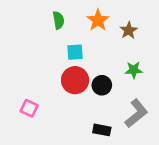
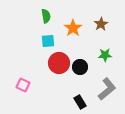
orange star: (98, 20) -> (73, 28), moved
cyan square: (75, 52) -> (48, 41), moved
black rectangle: (102, 130) -> (80, 102), turned 48

